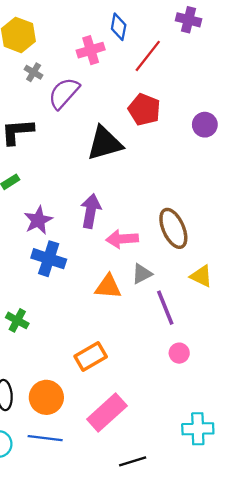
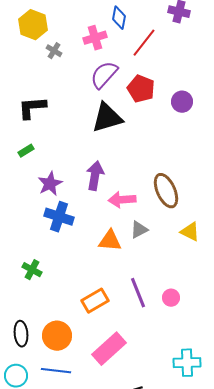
gray cross: (34, 72) -> (54, 51), moved
purple semicircle: (64, 93) -> (104, 75), moved
purple circle: (205, 125) -> (182, 102), moved
purple line: (165, 308) -> (138, 293), moved

